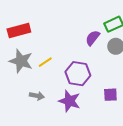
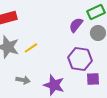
purple hexagon: (78, 74) -> (80, 59), moved

